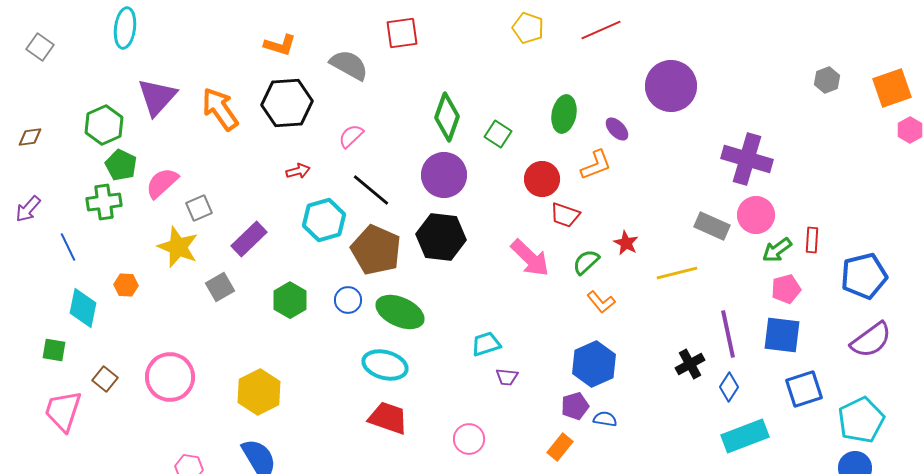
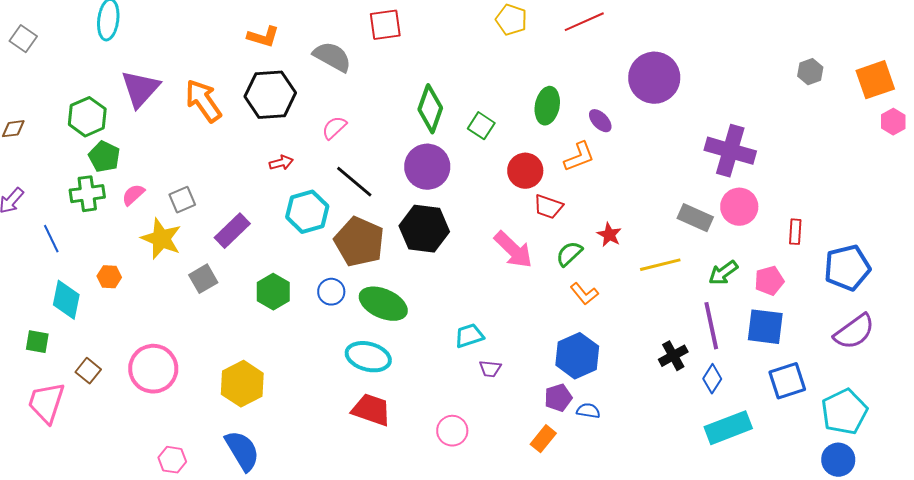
pink semicircle: (162, 183) -> (133, 195), moved, size x0.7
green arrow: (777, 250) -> (723, 273), moved

